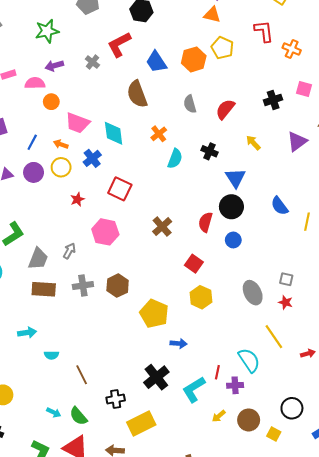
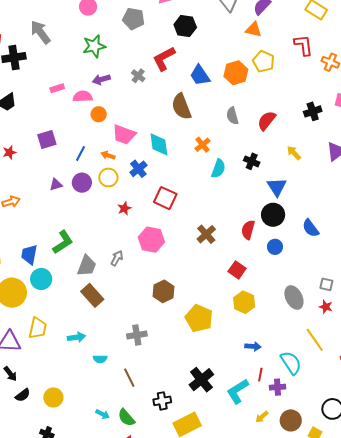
blue semicircle: (279, 206) -> (311, 228), moved
gray cross: (83, 286) -> (137, 335), moved
brown rectangle: (44, 289) -> (92, 295), turned 45
blue arrow: (179, 343) -> (253, 346), moved

